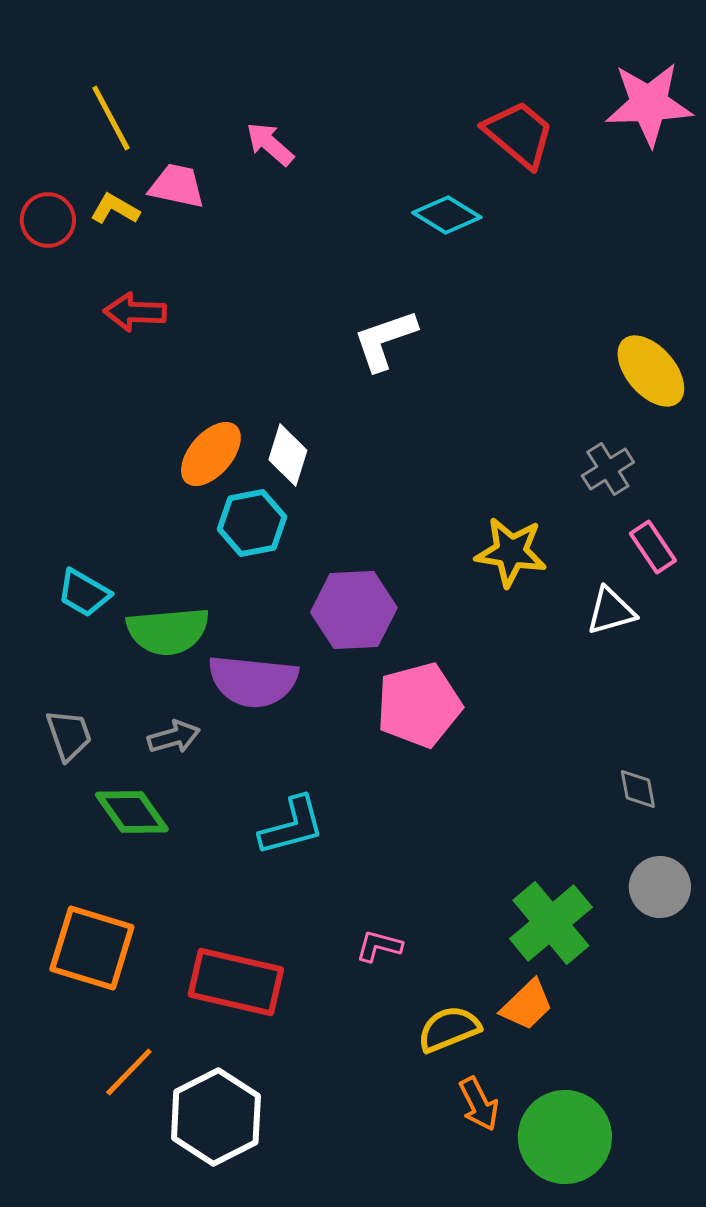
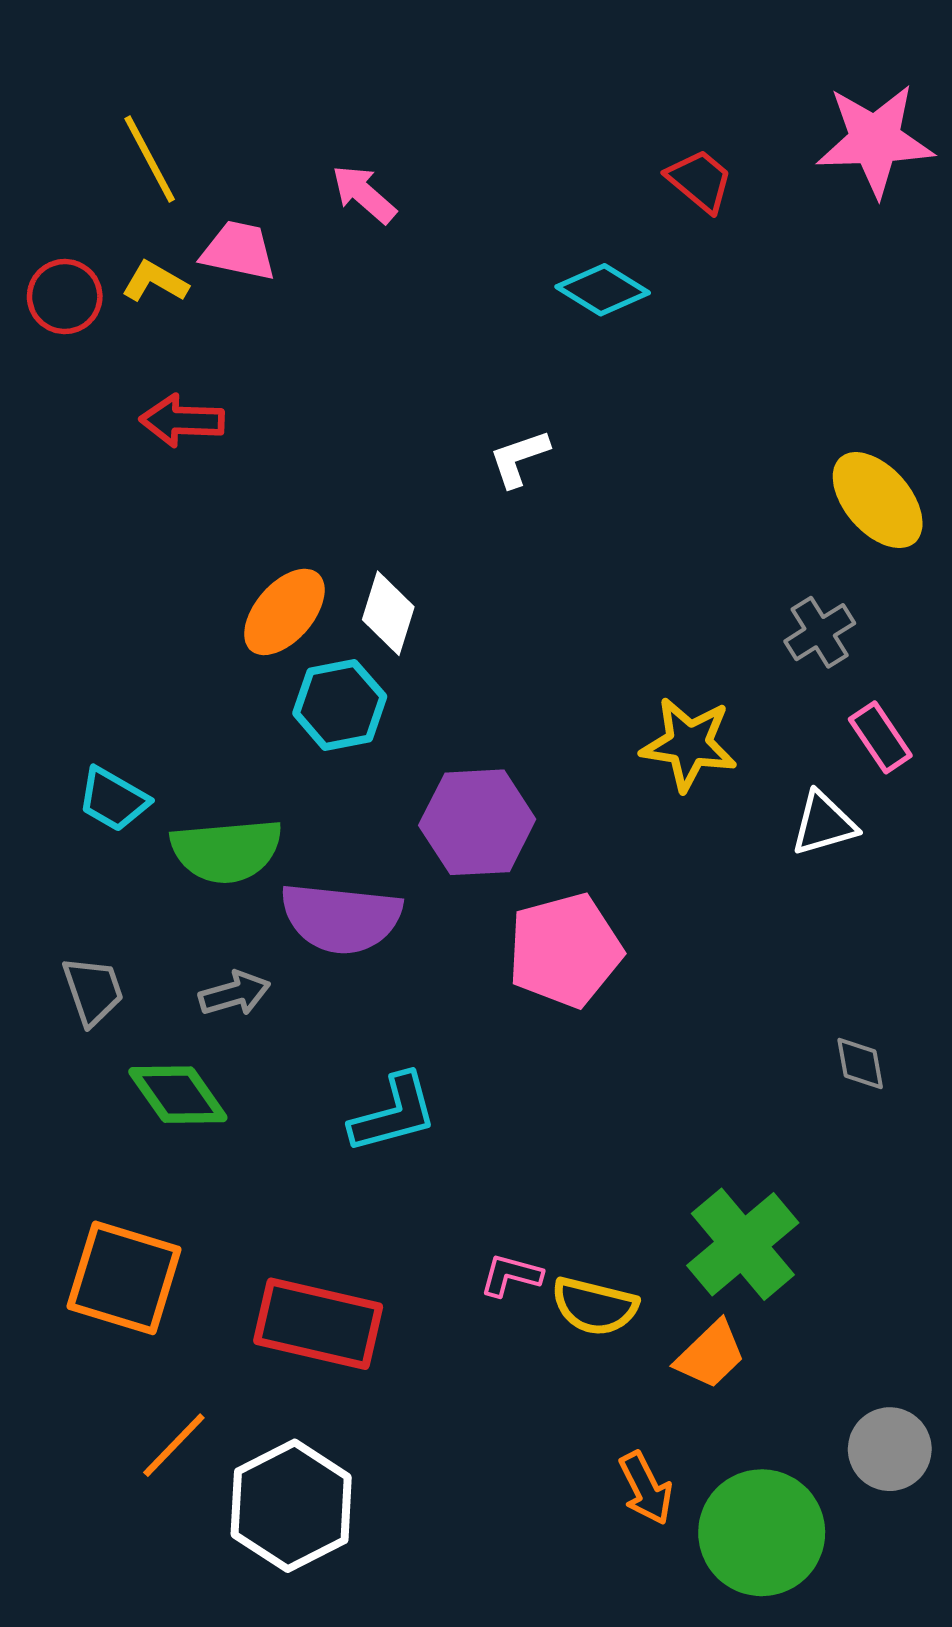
red trapezoid: (519, 134) -> (700, 181), size x0.7
white L-shape: (385, 340) -> (519, 458), size x0.7
gray circle: (660, 887) -> (890, 1449), moved
yellow semicircle: (449, 1029) -> (595, 1306), moved, turned -144

